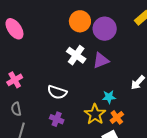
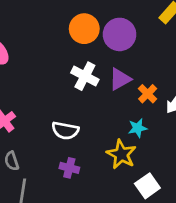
orange cross: (117, 117) -> (148, 94), moved

